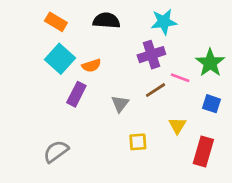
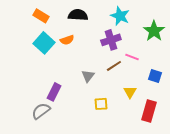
cyan star: (164, 22) -> (120, 16), turned 30
green star: (210, 63) -> (154, 31), moved
orange semicircle: (91, 66) -> (67, 40), moved
purple rectangle: (76, 94) -> (54, 92), moved

